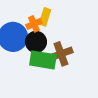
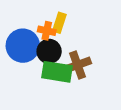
orange cross: (34, 24) -> (47, 31), turned 35

